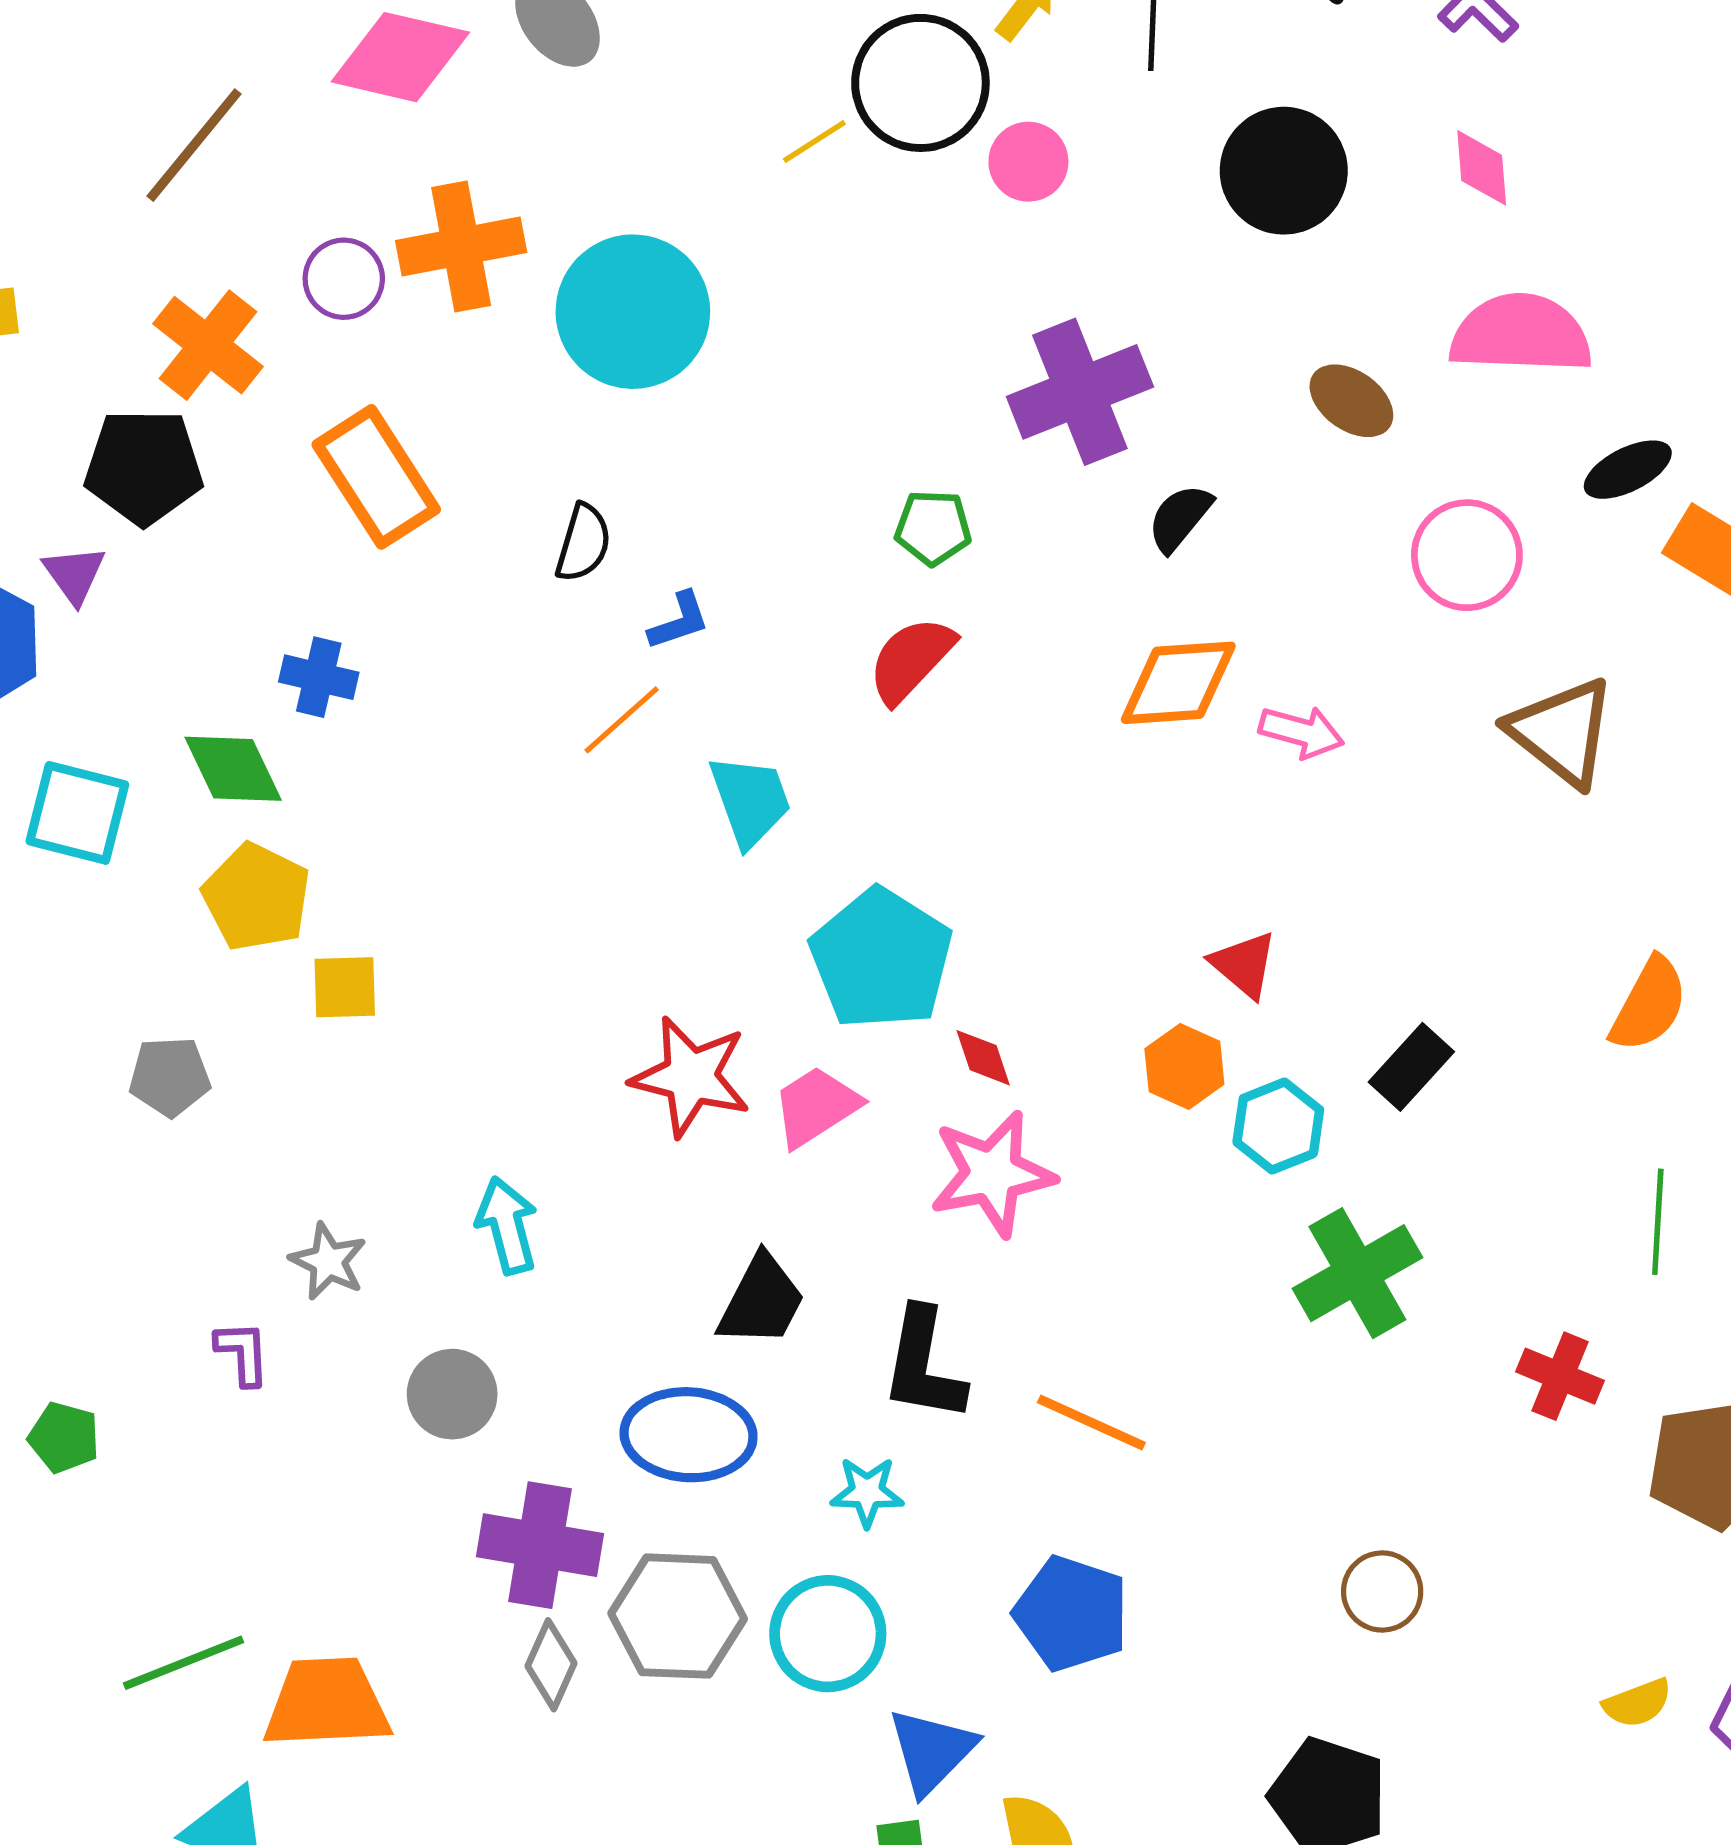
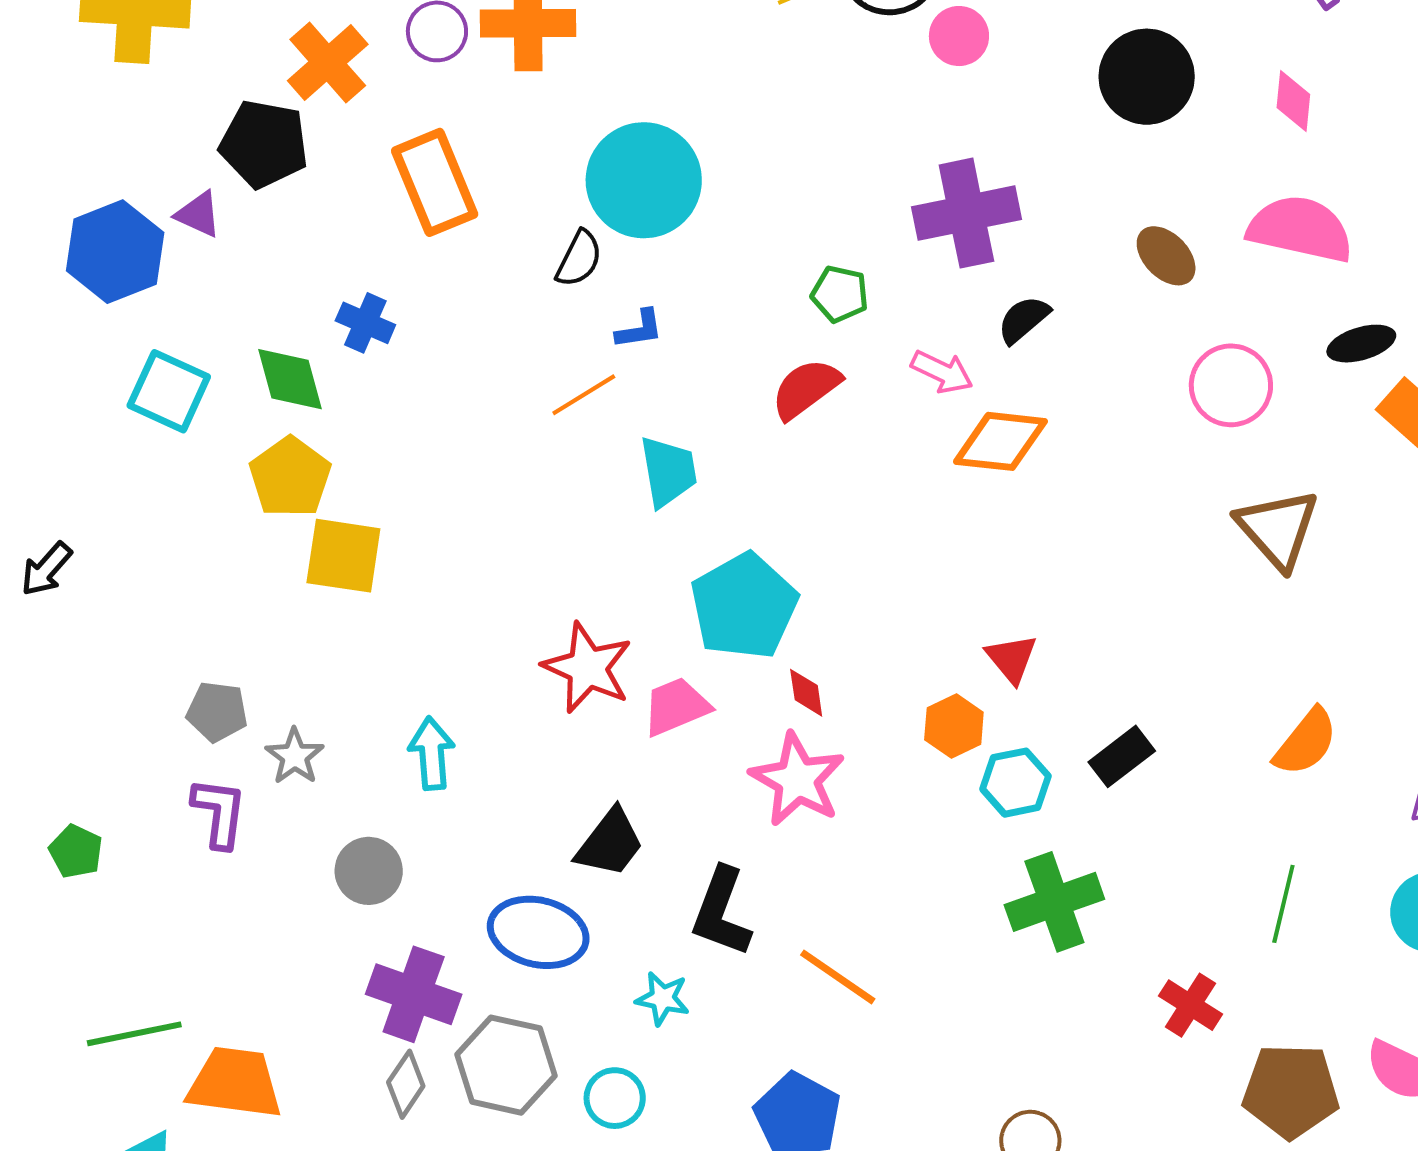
cyan circle: (633, 312) -> (644, 180), moved
purple triangle: (74, 574) -> (198, 214), turned -40
pink arrow: (1301, 732) -> (942, 372), moved
yellow square: (345, 987) -> (343, 556), size x1.5
gray pentagon: (170, 1077) -> (217, 712), moved
pink star: (992, 1174) -> (797, 780), turned 30
purple L-shape: (243, 1353) -> (219, 813), size x1.4
cyan circle: (828, 1634) -> (615, 1098), size x0.7

